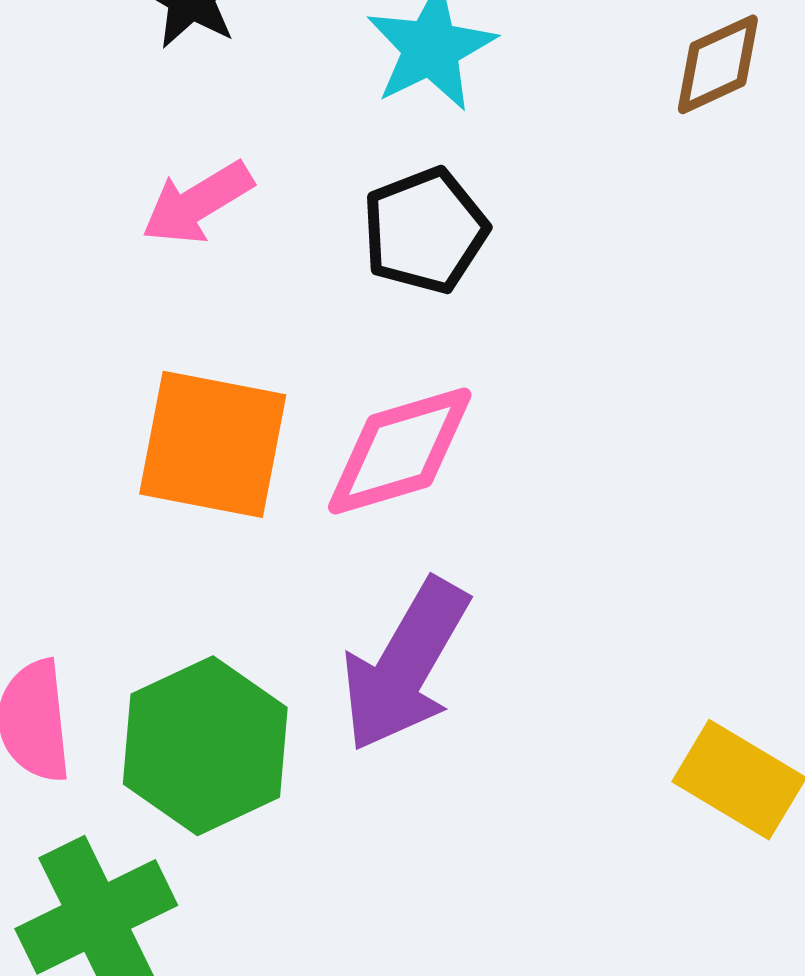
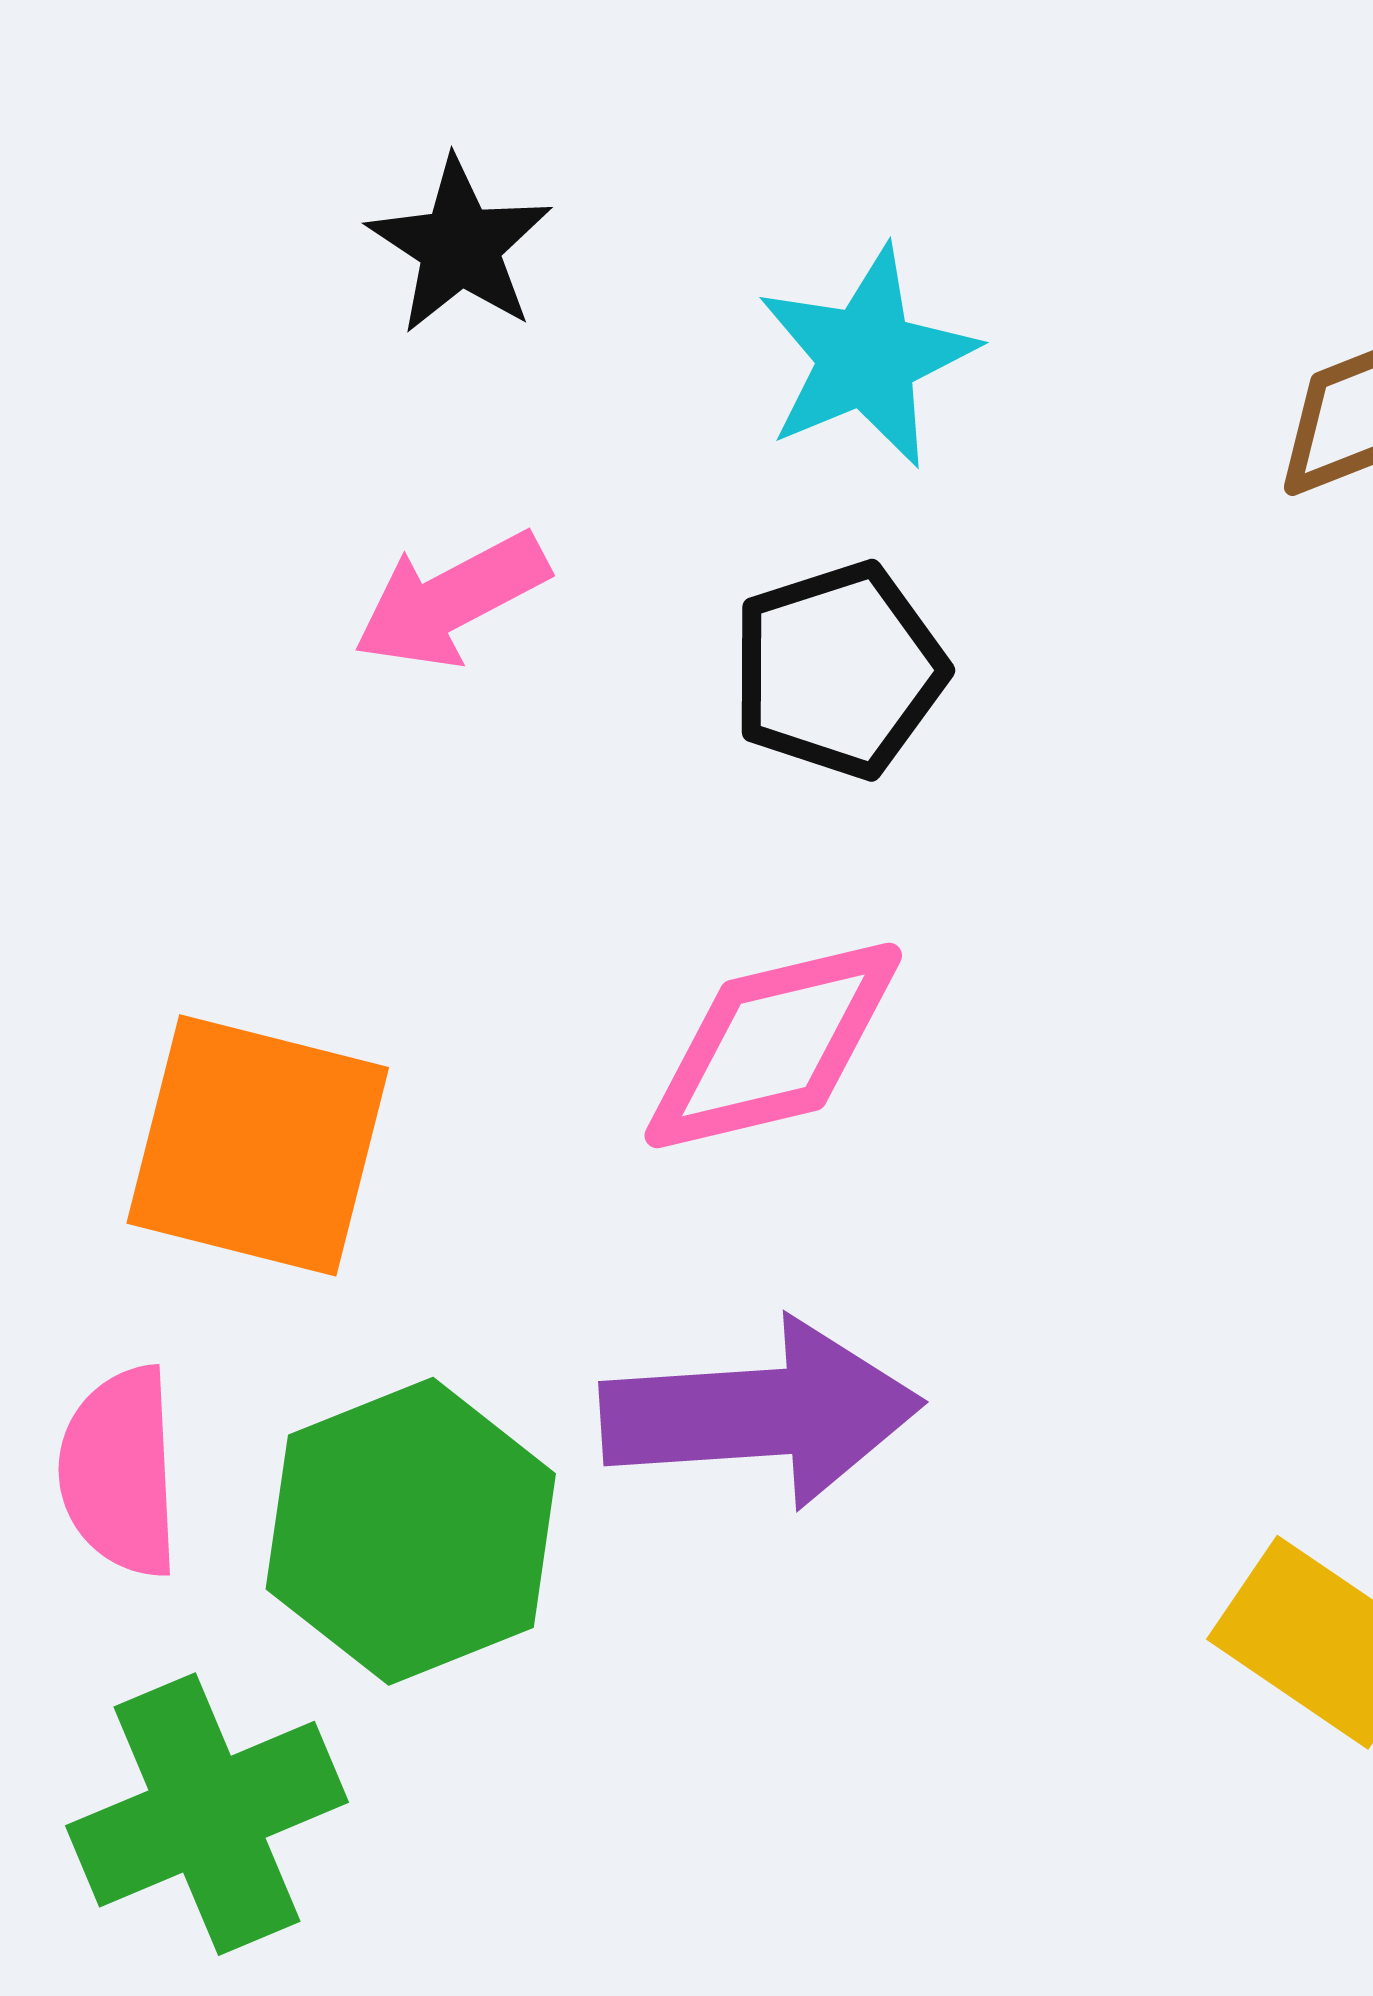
orange square: (213, 444) -> (258, 1145), moved
purple arrow: (405, 665) -> (761, 1413), turned -127

